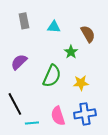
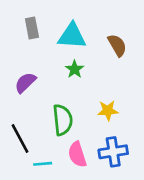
cyan triangle: (54, 27) -> (72, 36), size x1.6
green star: (71, 52) -> (75, 69), moved
green semicircle: (52, 76) -> (63, 120), moved, turned -30

